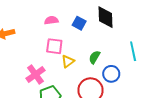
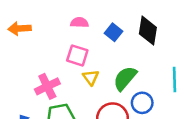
green semicircle: (94, 57) -> (125, 78), size x1.5
yellow triangle: (68, 61) -> (91, 77), turned -40

